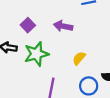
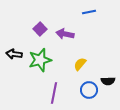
purple square: (28, 25) -> (40, 29), moved

